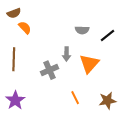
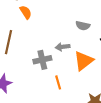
gray arrow: (67, 54) -> (63, 47), turned 72
orange line: (75, 98) -> (58, 82), moved

